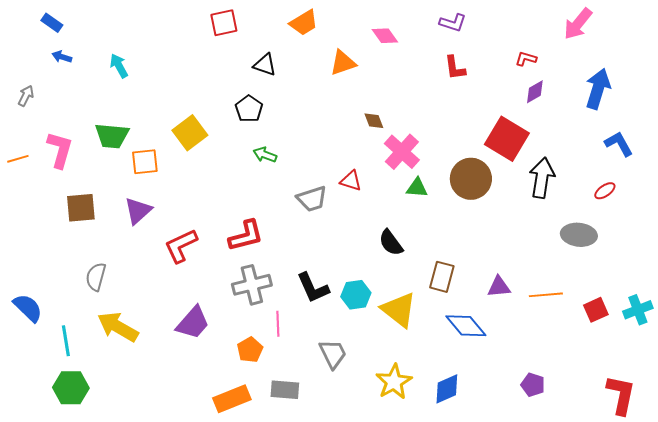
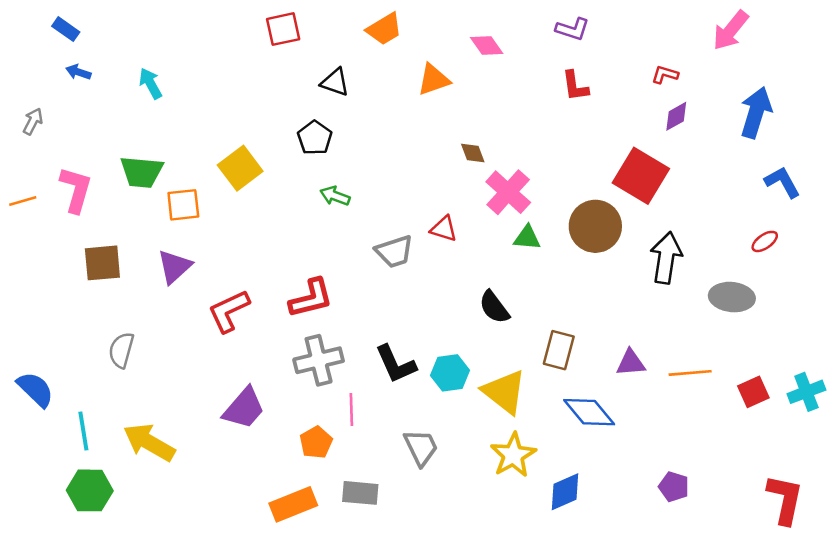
black arrow: (542, 178) -> (666, 258), moved
yellow arrow: (118, 327) -> (149, 442), moved
yellow star: (394, 382) -> (513, 455), moved

